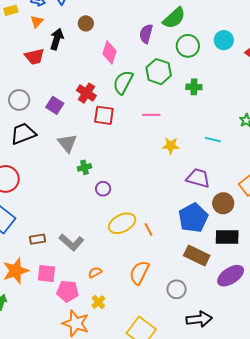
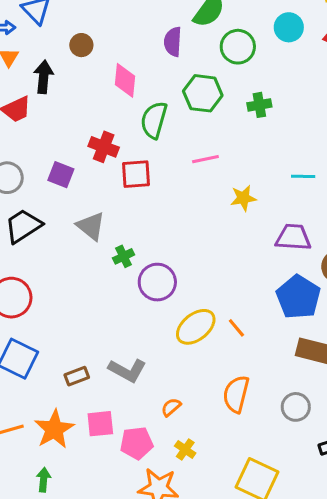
purple circle: (103, 189) -> (157, 282), size x1.6

